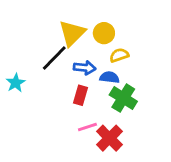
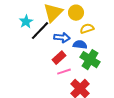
cyan star: (16, 83) -> (26, 22), moved
red rectangle: (80, 95) -> (59, 58), turned 32
pink line: (87, 127) -> (64, 72), moved

